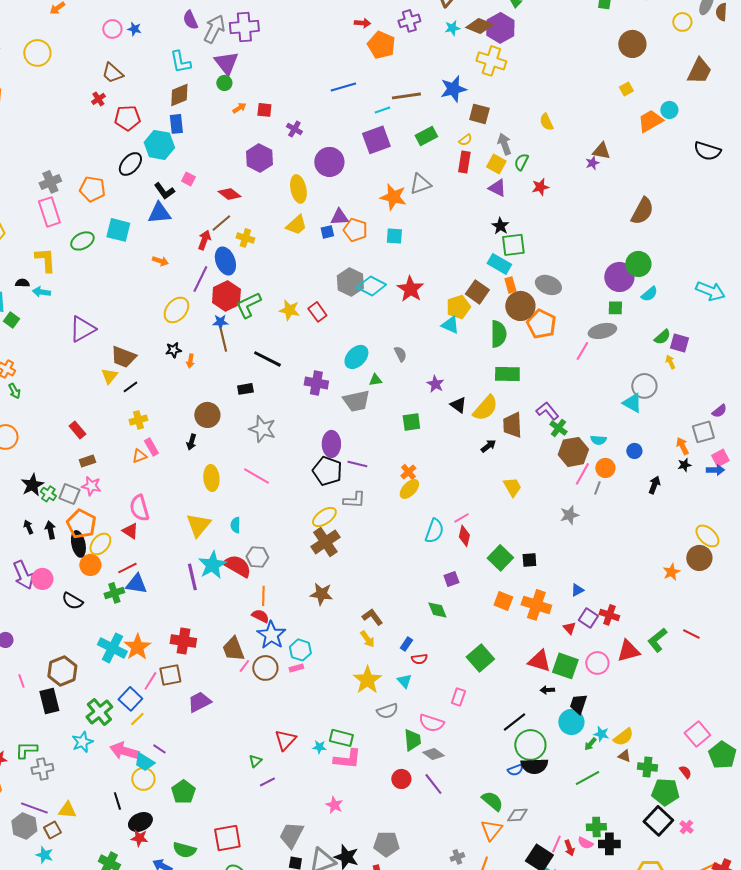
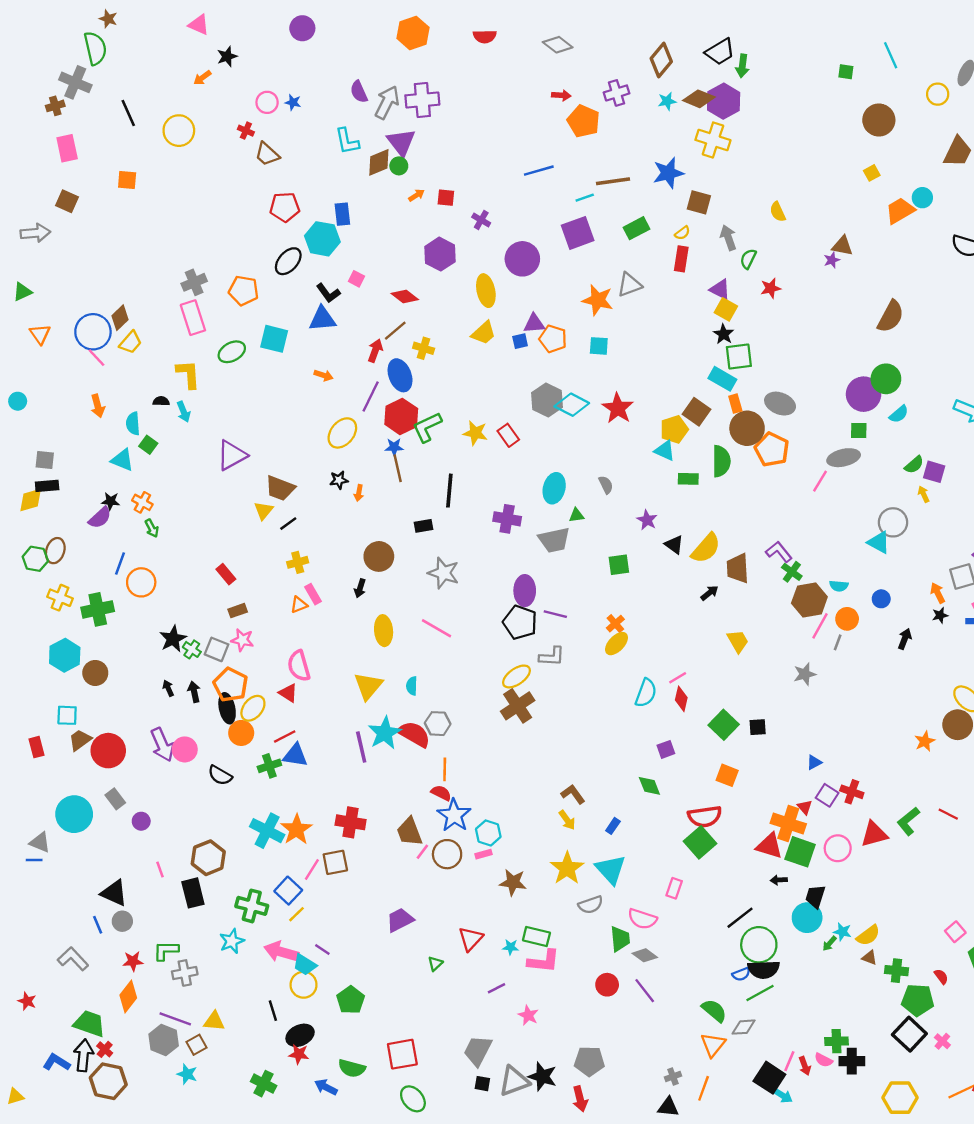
brown diamond: (179, 95) -> (379, 162), moved
red cross: (98, 99) -> (246, 131), moved, turned -32
yellow square: (496, 164) -> (726, 309), moved
cyan arrow: (41, 292) -> (184, 412), turned -120
cyan ellipse: (356, 357) -> (554, 488), turned -30
black line: (267, 359) -> (449, 491), turned 68
green rectangle: (507, 374) -> (688, 479), moved, size x0.7
brown star: (321, 594) -> (513, 882), moved
orange cross: (536, 605) -> (788, 824), moved
red semicircle: (419, 659) -> (705, 816), moved, size x1.8
cyan triangle: (404, 681) -> (611, 869), size x1.8
purple trapezoid: (199, 702) -> (400, 920), moved
green cross: (99, 712) -> (252, 906), turned -36
pink square: (697, 734) -> (955, 932), size x0.7
green line: (587, 778) -> (760, 993), moved
purple line: (267, 782) -> (496, 988), moved

